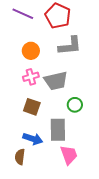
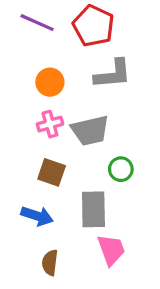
blue arrow: (33, 139) -> (37, 216), moved
brown semicircle: (20, 157) -> (50, 263), moved

